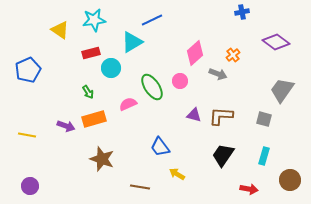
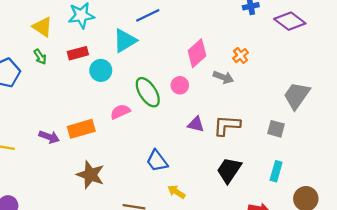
purple diamond: (276, 42) -> (290, 21), moved
green arrow: (88, 92) -> (40, 57), moved

